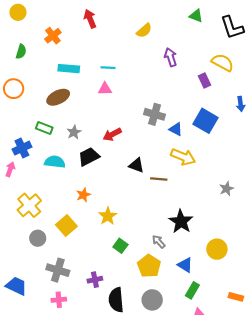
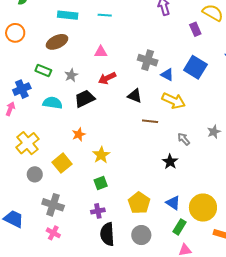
pink triangle: (105, 89) -> (101, 52), moved
black triangle: (136, 165) -> (135, 96), moved
black star: (181, 221) -> (170, 162), size x0.7
gray arrow: (159, 242) -> (184, 139), moved
green square: (120, 246) -> (101, 183), moved, turned 32
yellow circle: (217, 249) -> (203, 208), moved, size x1.4
purple cross: (95, 280) -> (98, 211), moved
pink cross: (59, 300) -> (53, 233), turned 32

